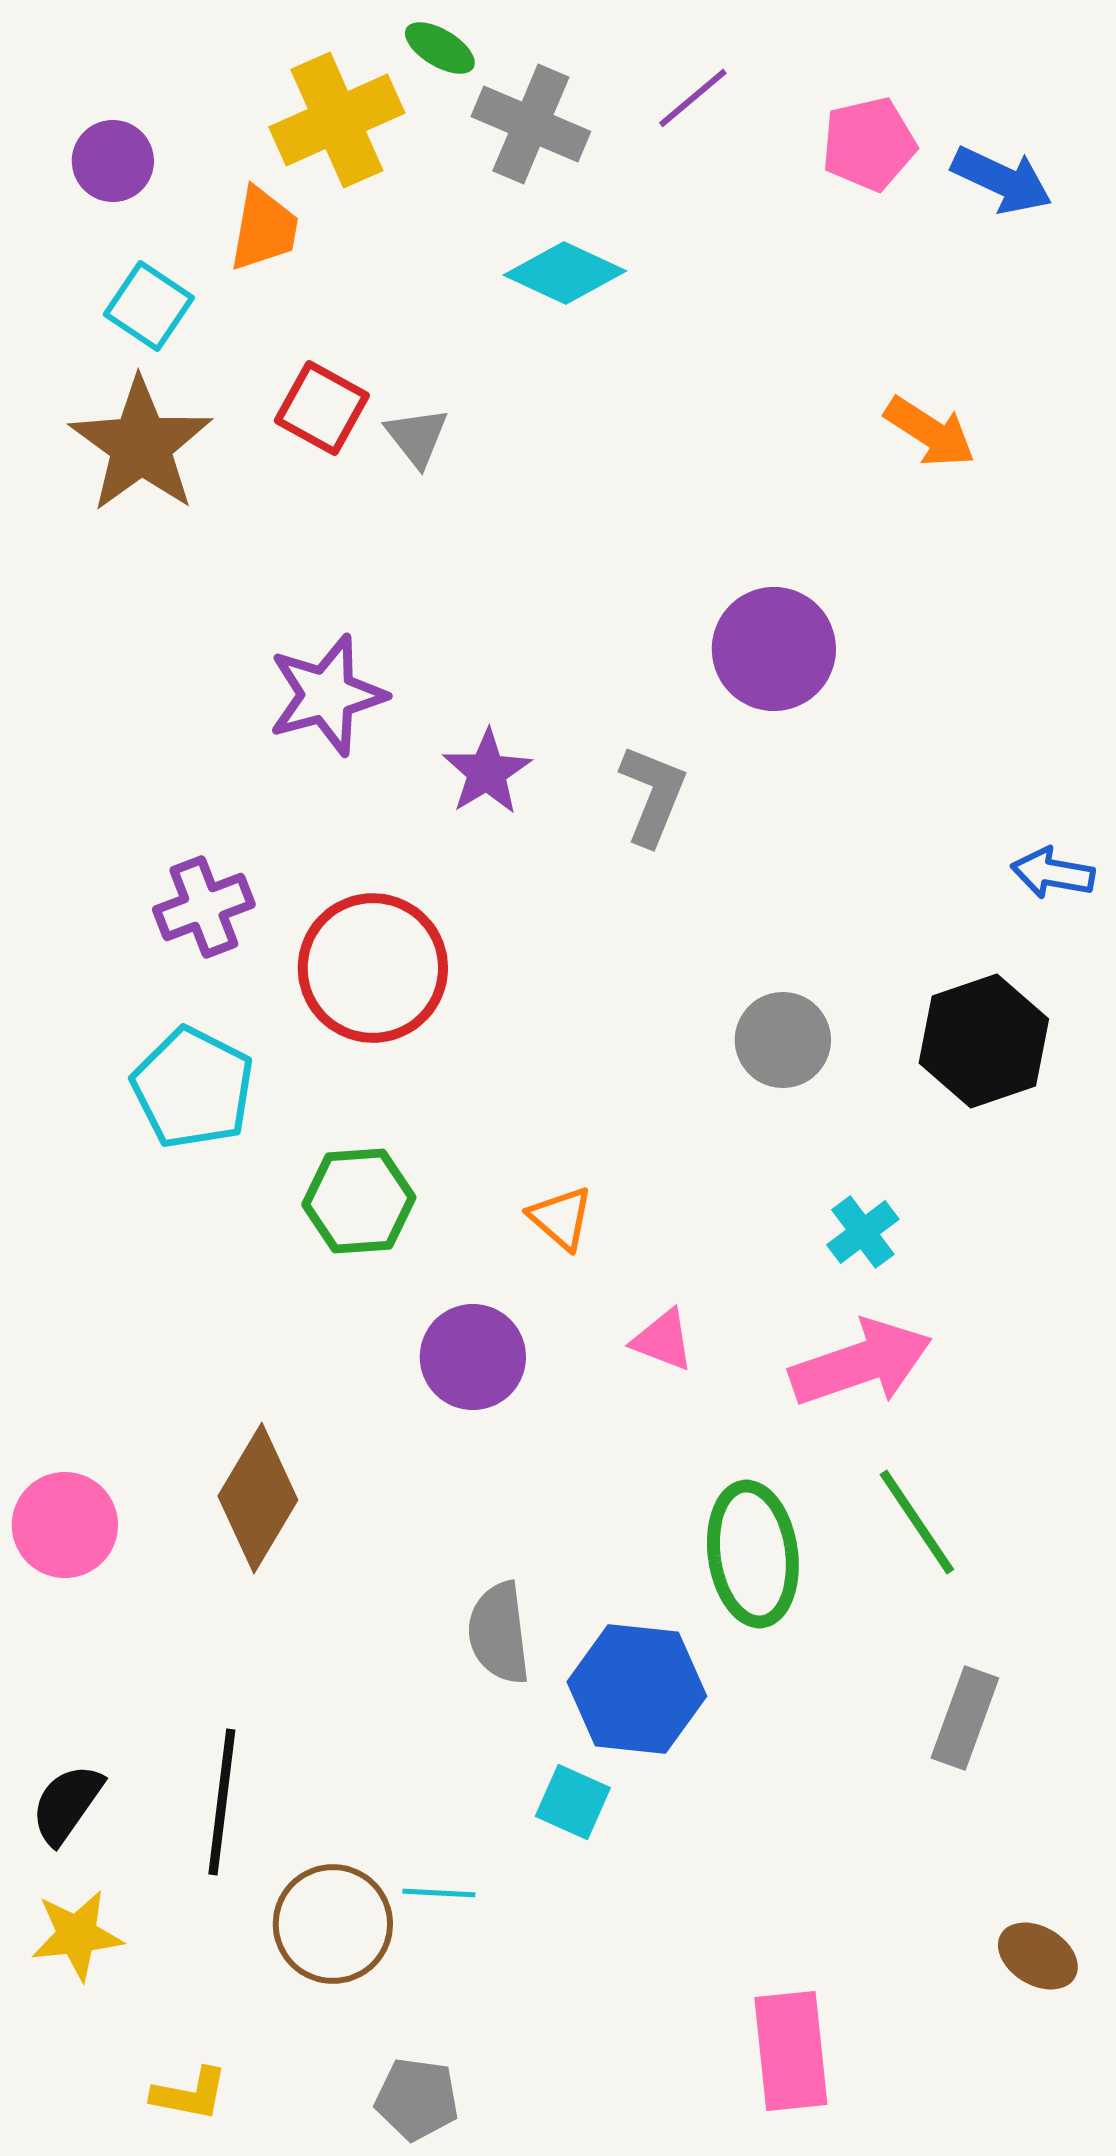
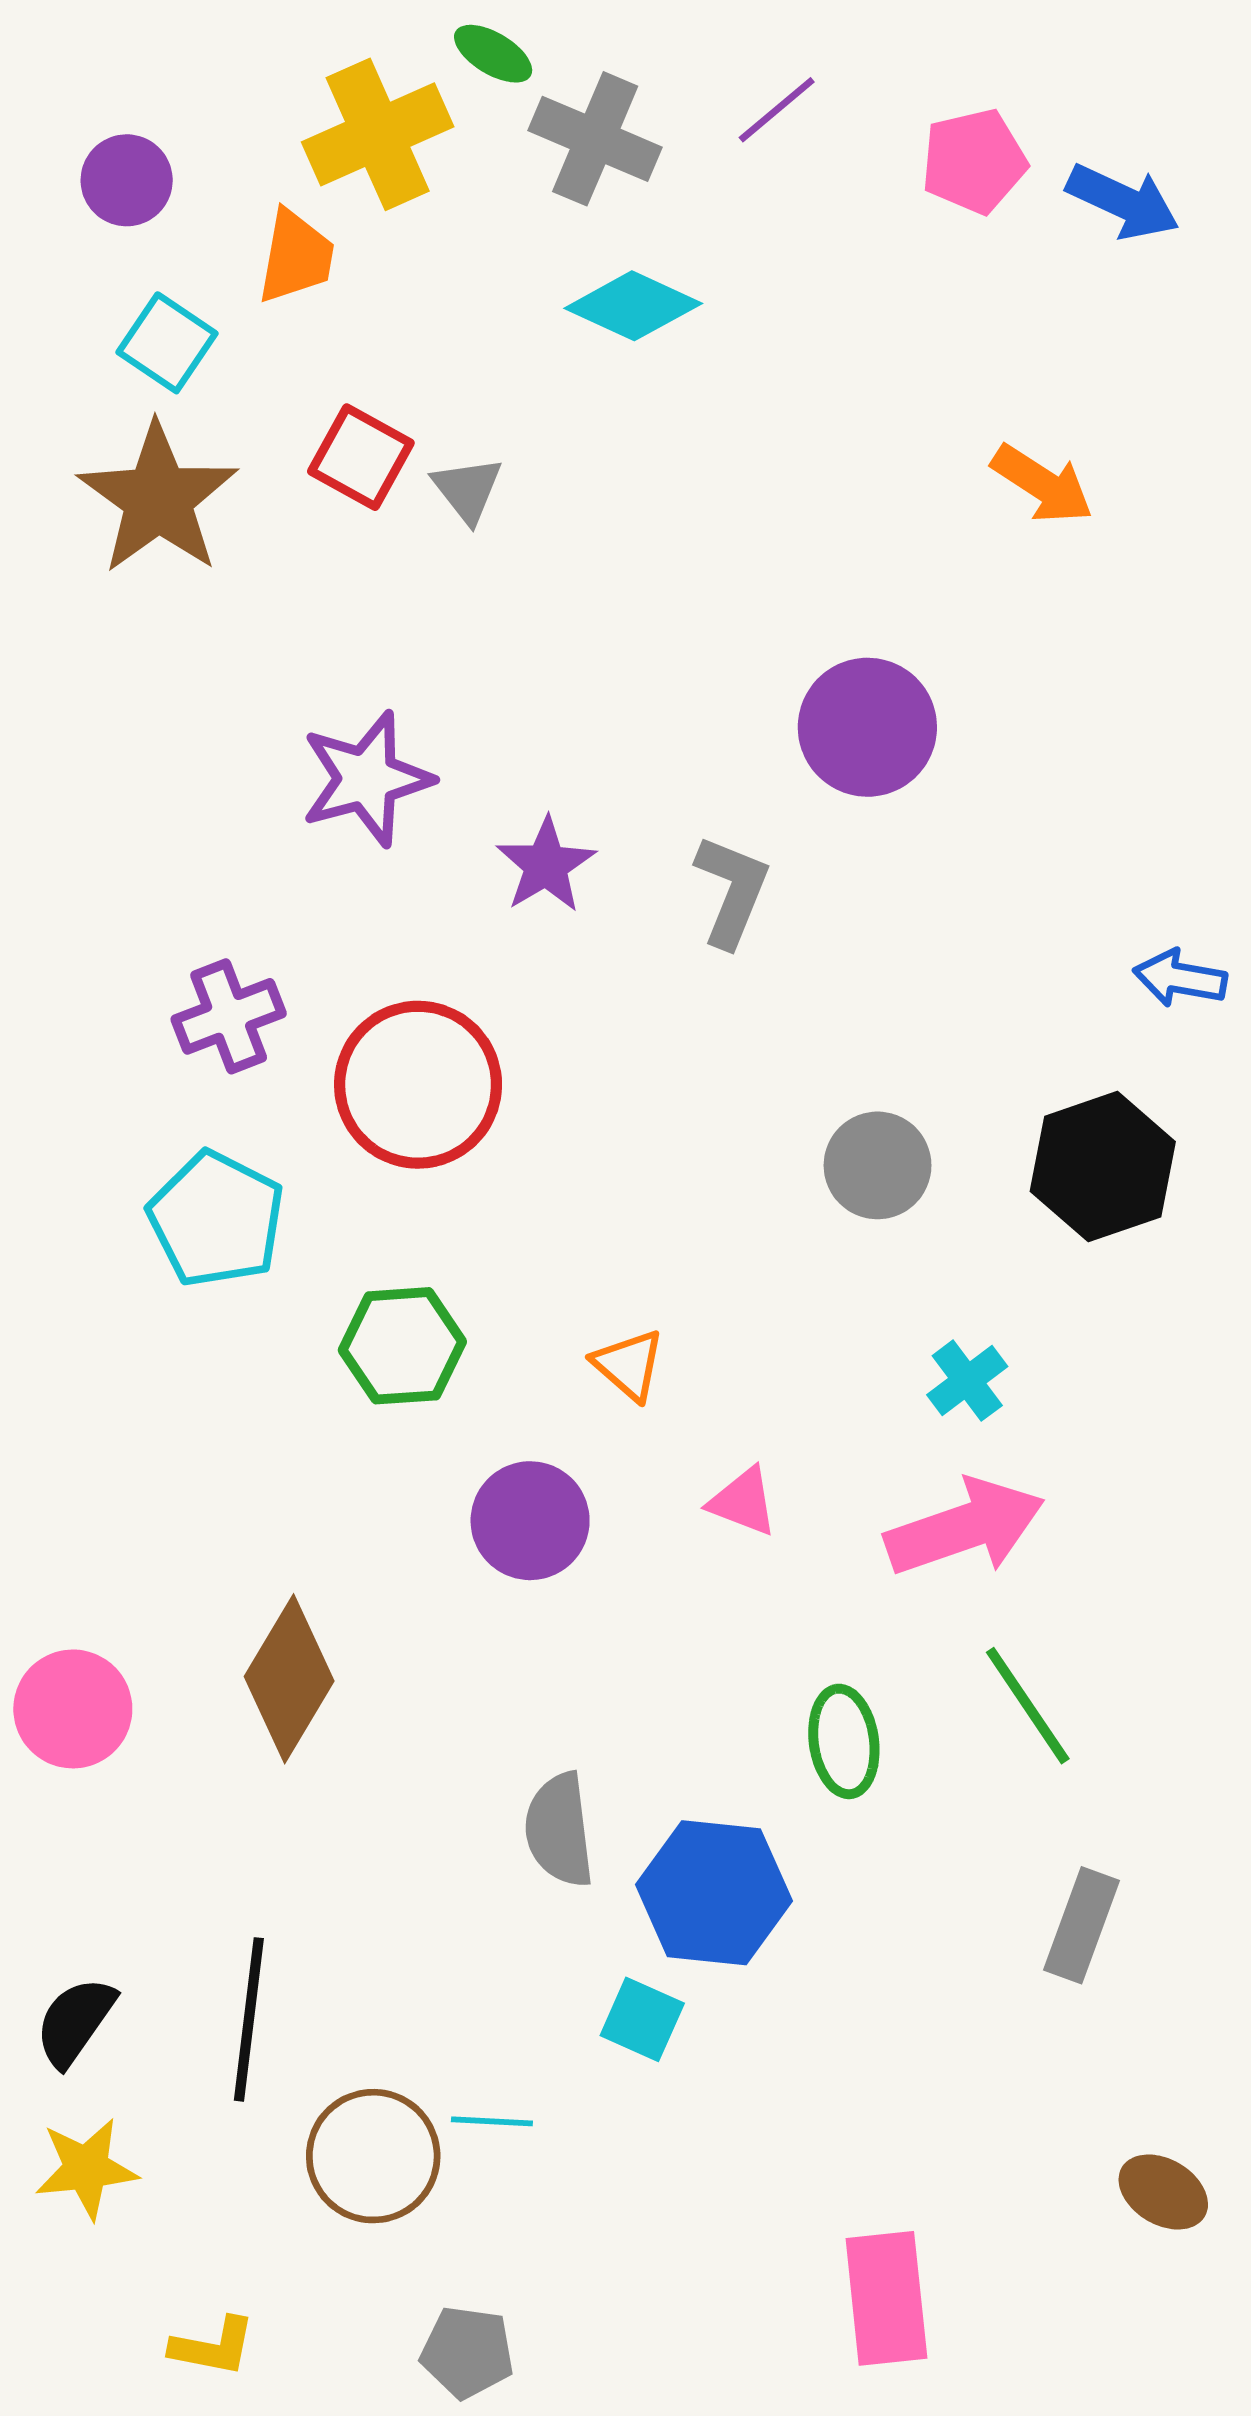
green ellipse: (753, 1554) -> (844, 1741), size x0.7

